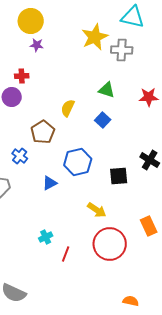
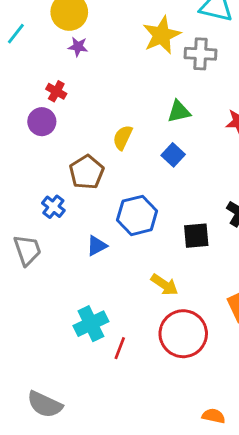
red cross: (22, 76) -> (56, 91), turned 32
green triangle: (107, 90) -> (179, 112), turned -30
cyan cross: (46, 237) -> (91, 324), size x1.6

